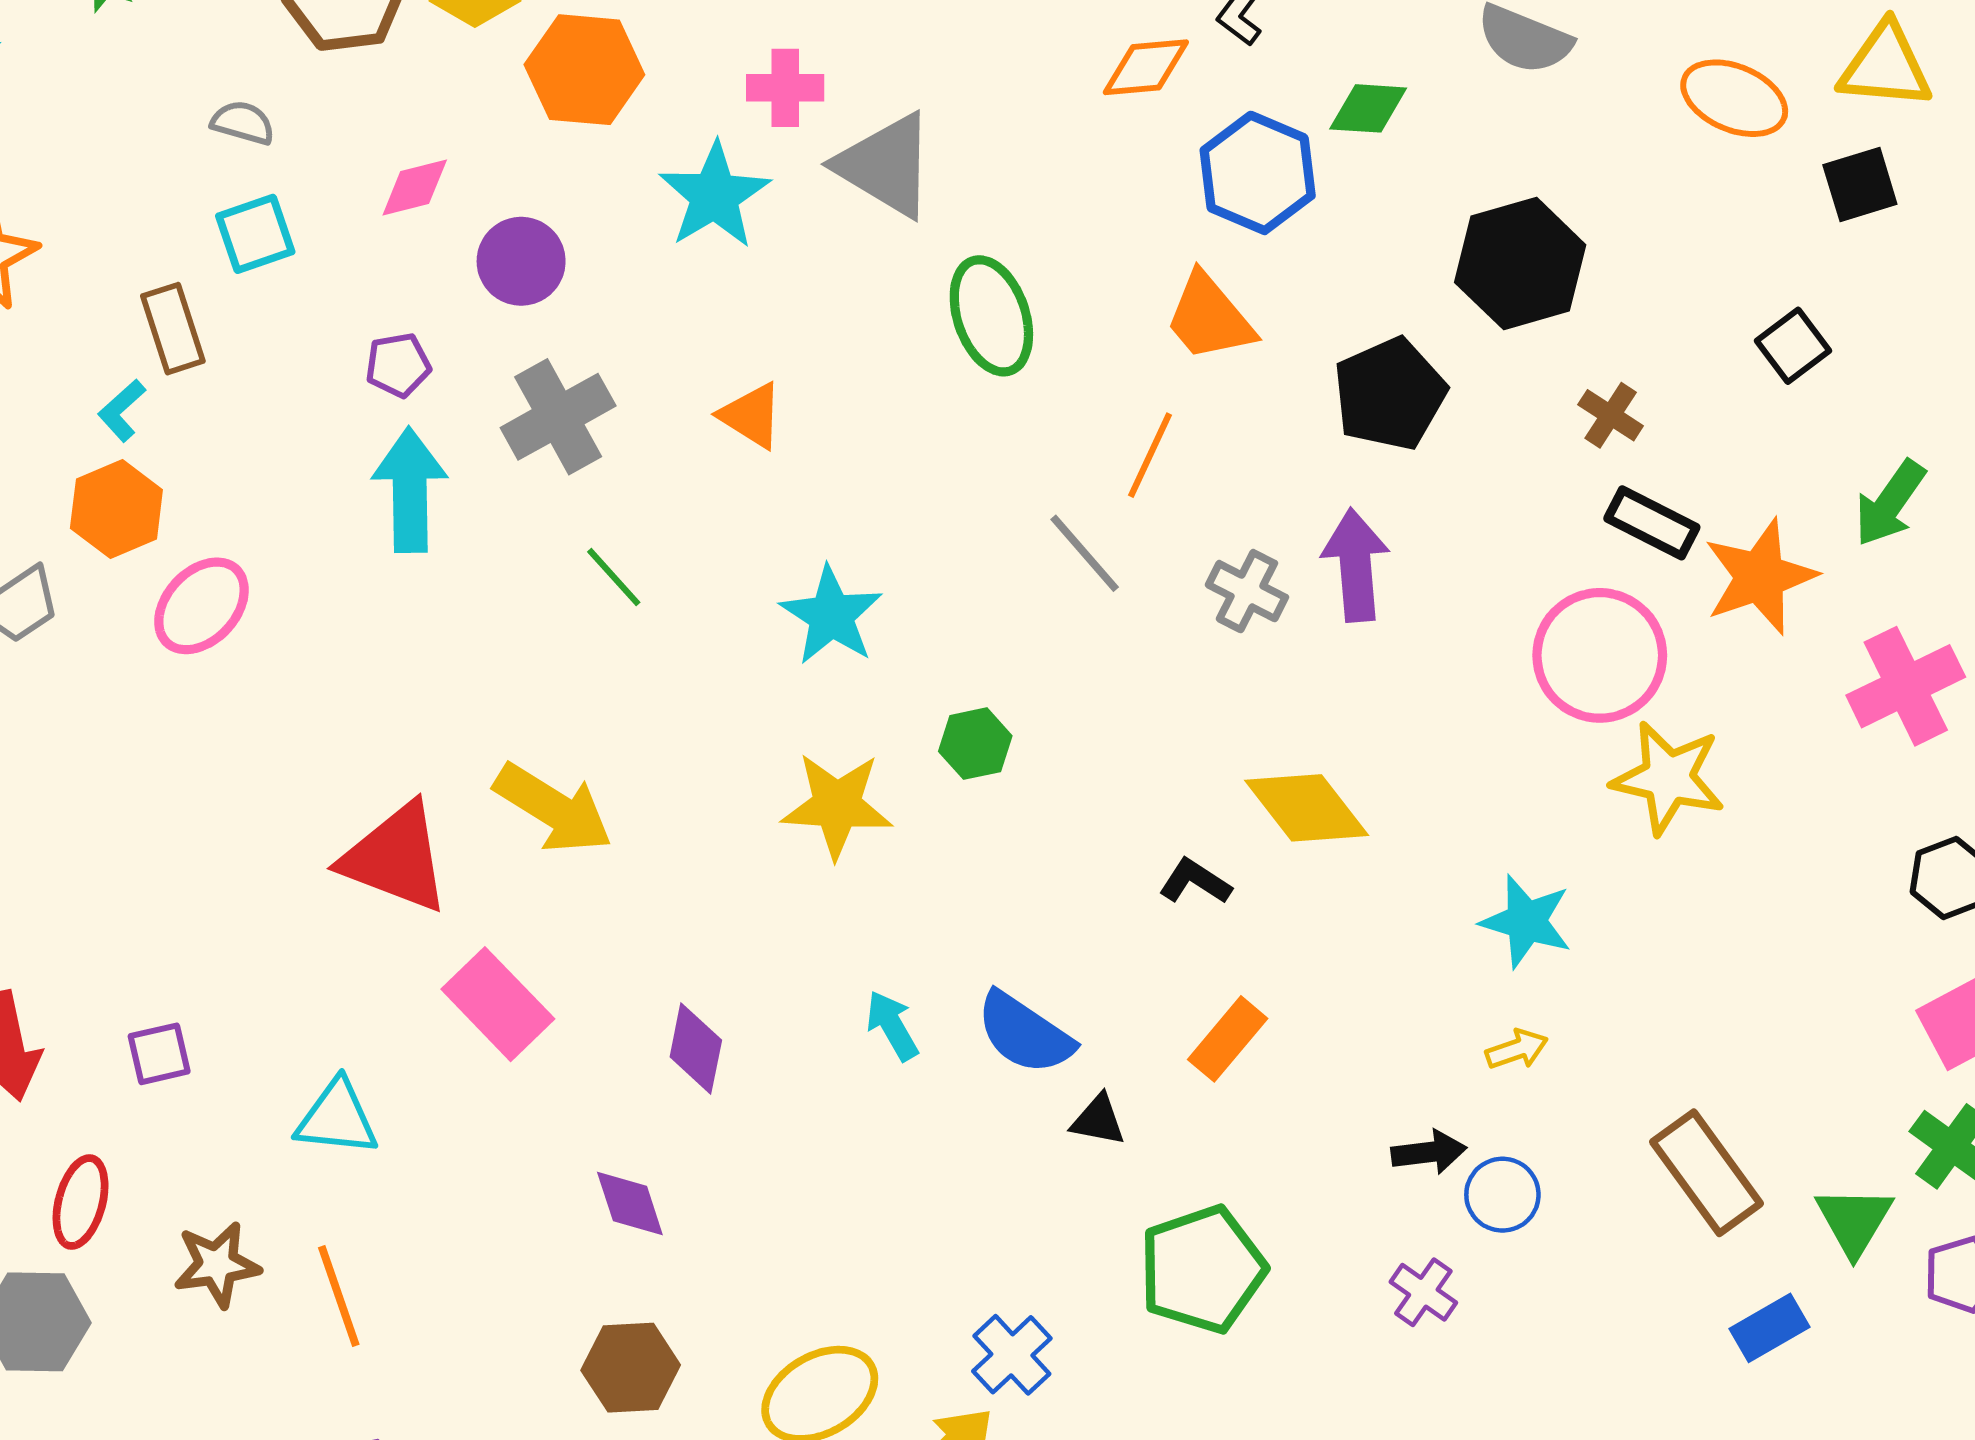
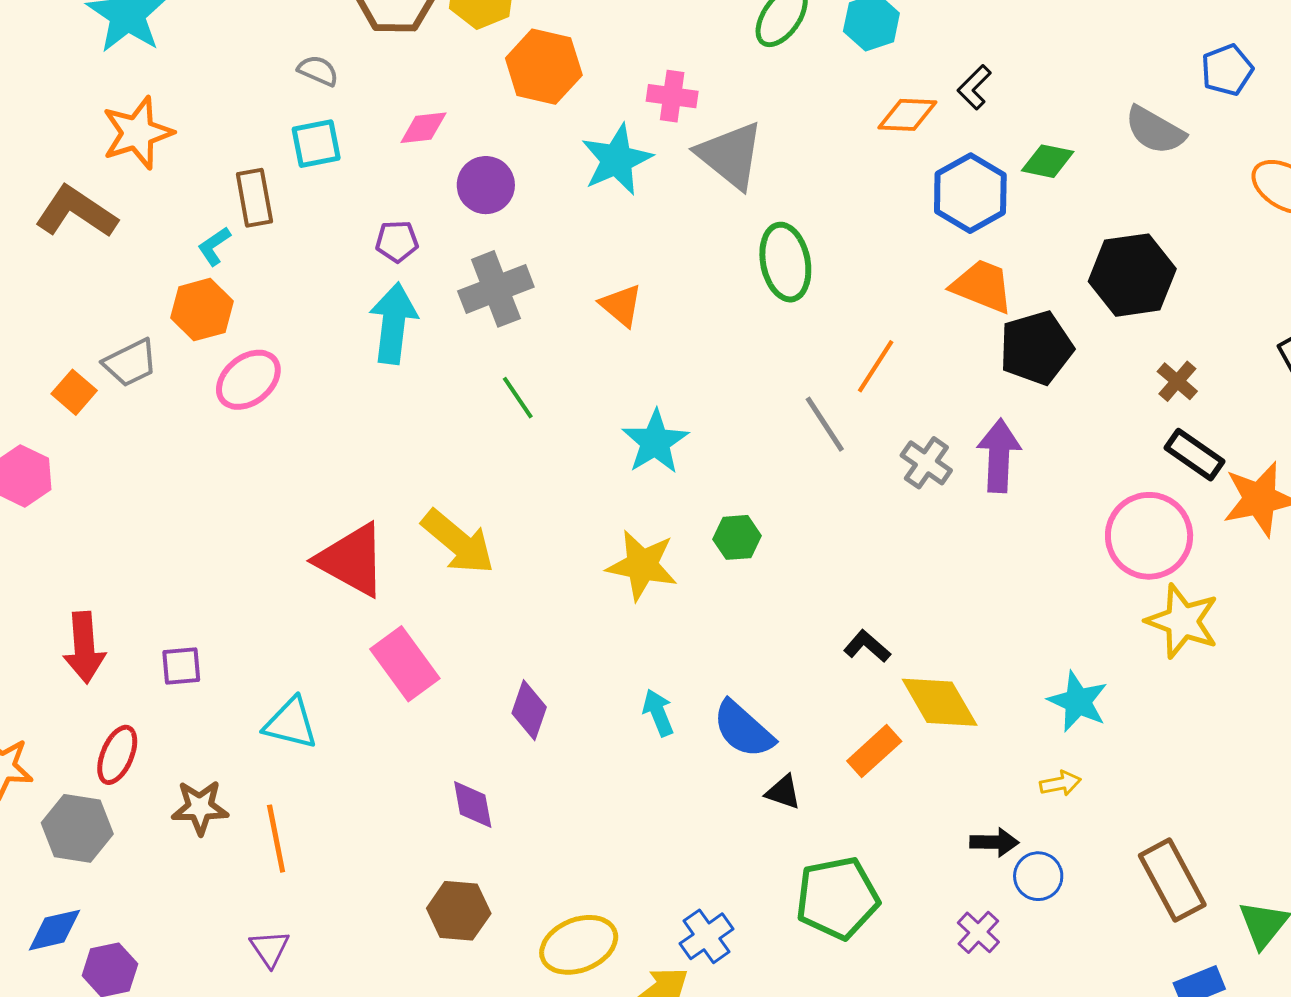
orange trapezoid: (1209, 317) -> (982, 286), moved, turned 144
yellow diamond: (1307, 808) -> (940, 702), moved

